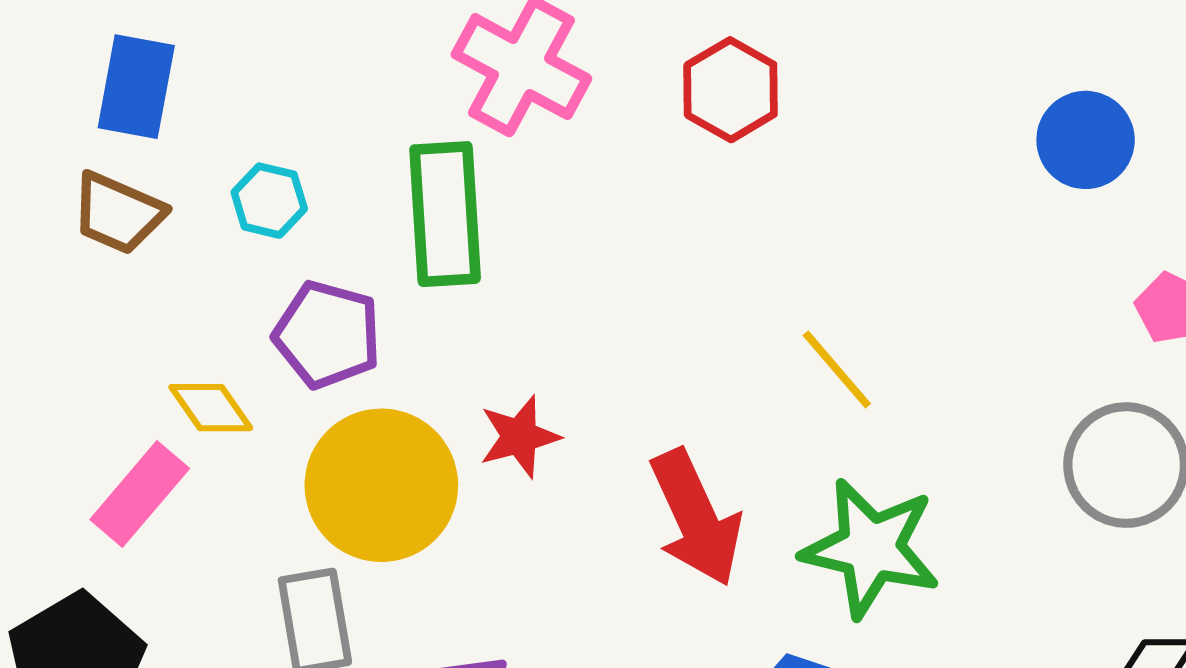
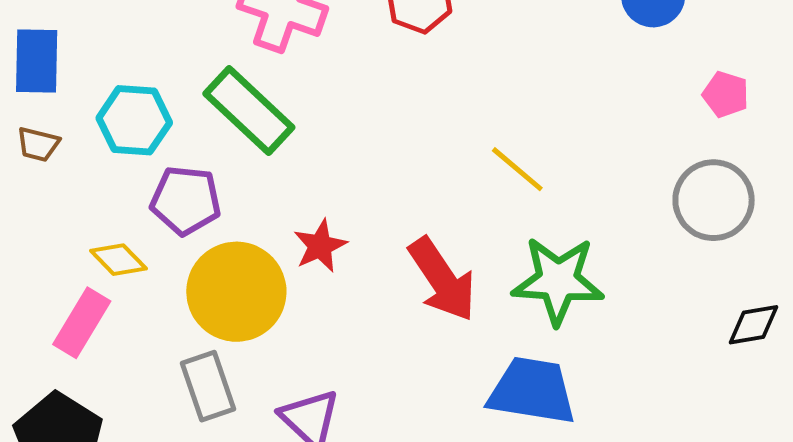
cyan hexagon: (269, 201) -> (134, 120), size x1.5
brown trapezoid: (118, 213) -> (38, 144), size x0.7
green rectangle: (445, 214) -> (249, 110), turned -34

